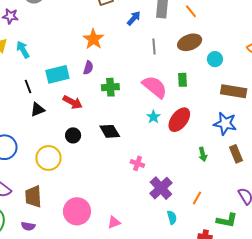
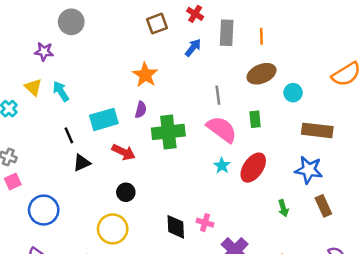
orange line: (191, 11) -> (261, 36), turned 40
gray line: (154, 47) -> (218, 95), moved
green cross: (110, 87) -> (168, 132), size x1.5
black diamond: (110, 131) -> (176, 227), moved, turned 30
yellow circle: (49, 158) -> (113, 229), moved

